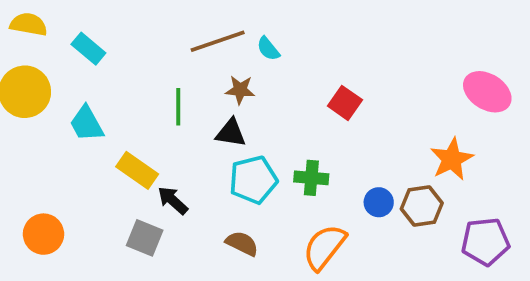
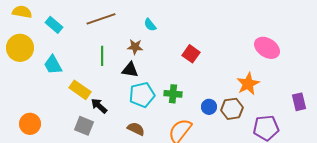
brown line: (218, 41) -> (101, 19), moved

